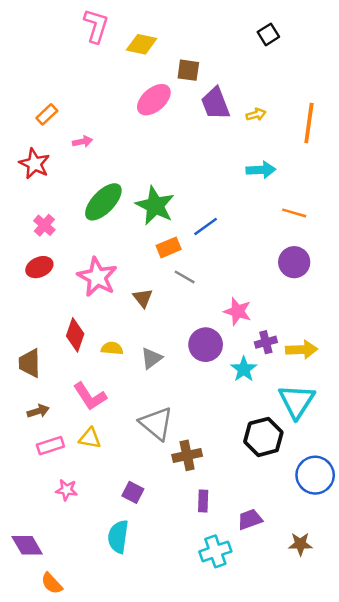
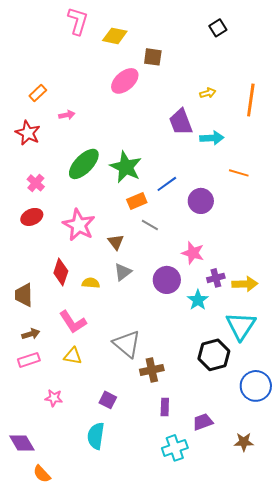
purple trapezoid: (215, 103) -> (181, 122), moved
purple circle: (294, 262) -> (201, 201), moved
gray triangle: (151, 358) -> (123, 272), moved
pink rectangle: (50, 446) -> (29, 360), moved

